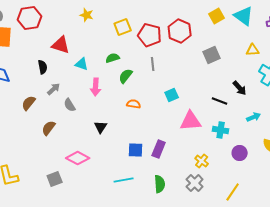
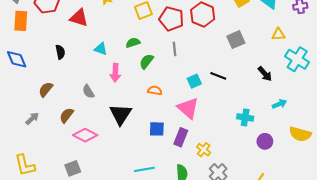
red triangle: (61, 45) -> (79, 18), moved
gray arrow: (54, 89) -> (32, 118), moved
black line: (220, 101) -> (218, 76), moved
pink triangle: (191, 121) -> (188, 108), moved, turned 45
black triangle: (101, 127) -> (121, 114), size x1.6
blue square: (136, 150) -> (157, 129), moved
pink diamond: (78, 158) -> (85, 135), moved
yellow cross: (202, 161) -> (204, 150), moved

